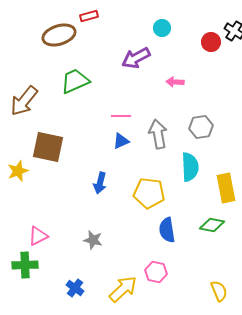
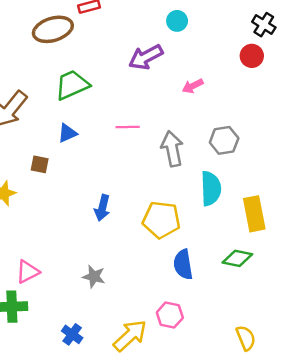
red circle: (211, 42) -> (252, 56), moved
pink arrow: (175, 82) -> (193, 86), turned -30
blue triangle: (121, 141) -> (67, 133), moved
brown square: (48, 147) -> (40, 164), size x0.5

